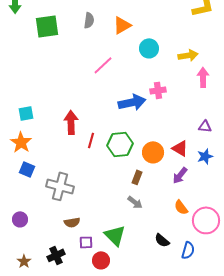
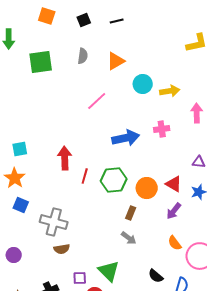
yellow arrow: (188, 55) -> (170, 91), moved
pink cross: (158, 90) -> (162, 129), moved
brown semicircle: (72, 222) -> (62, 249), moved

